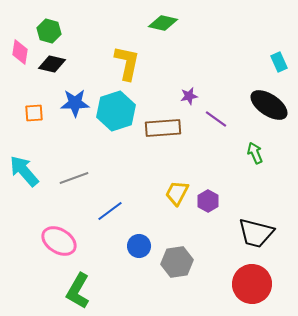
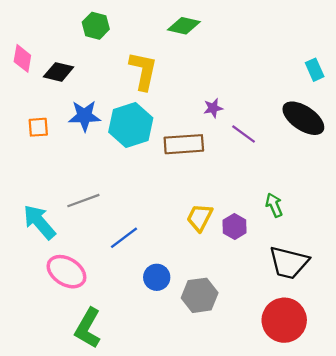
green hexagon: (49, 31) -> (96, 26), moved
green arrow: (255, 153) -> (274, 205), moved
cyan arrow: (24, 171) -> (39, 222), moved

